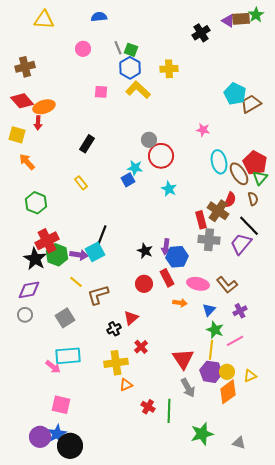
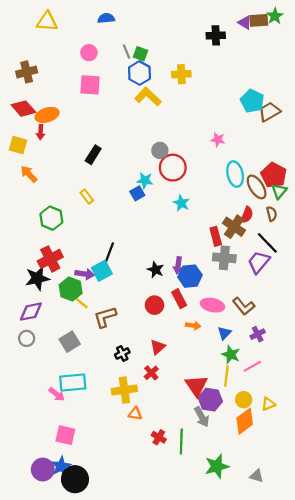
black cross: (201, 33) -> (216, 35), turned 30
pink square: (101, 92) -> (90, 85), moved, size x1.5
green hexagon: (36, 203) -> (51, 218), moved
green hexagon: (57, 255) -> (71, 289), moved
black star: (35, 259) -> (37, 278), turned 30
red triangle: (131, 318) -> (158, 347), moved
purple hexagon: (211, 372) -> (210, 400), moved
orange triangle: (126, 385) -> (135, 414), turned 32

